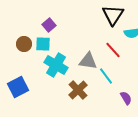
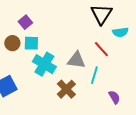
purple square: (49, 25) -> (25, 22), moved
cyan line: (106, 76) -> (94, 75), turned 54

